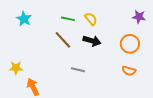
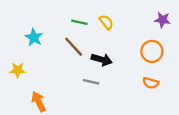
cyan star: (24, 19) -> (34, 37), moved
black arrow: (92, 41) -> (102, 60), moved
yellow star: (16, 68) -> (18, 70), moved

